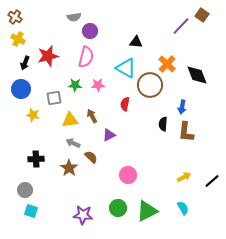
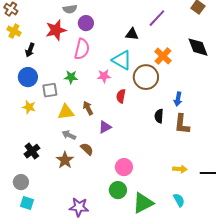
purple line: (181, 26) -> (157, 18), moved
red star: (48, 56) -> (56, 30), moved
black arrow: (25, 63) -> (30, 50), moved
black diamond: (197, 75) -> (198, 47), moved
pink star: (98, 85) -> (104, 76), moved
blue circle: (21, 89) -> (28, 77), moved
black cross: (36, 159) -> (32, 151), turned -35
yellow arrow: (184, 177) -> (180, 169), turned 32
black line: (212, 181) -> (208, 173), turned 42
green circle: (118, 208) -> (118, 190), moved

